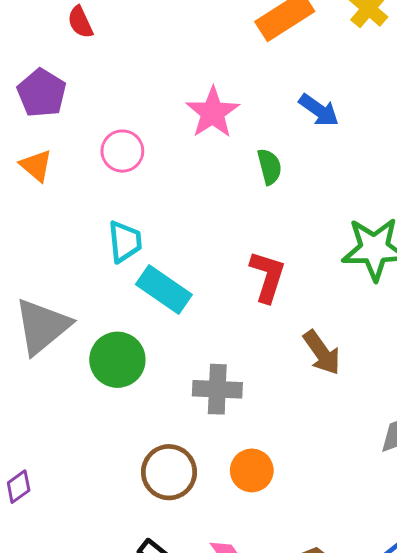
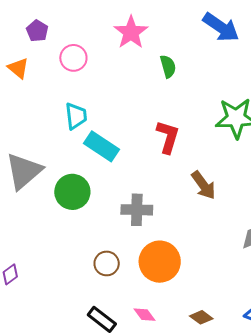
purple pentagon: (42, 93) -> (37, 31), moved, size x0.7
blue arrow: (319, 110) -> (221, 27), moved, size x1.4
orange circle: (252, 470) -> (160, 262), size x1.5
brown circle: (169, 472) -> (107, 263), size x0.7

